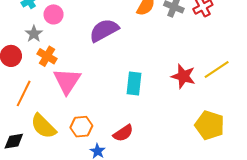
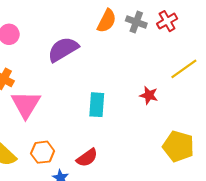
yellow line: (217, 69) -> (184, 69), moved
red star: (183, 76) -> (149, 95), size x0.7

